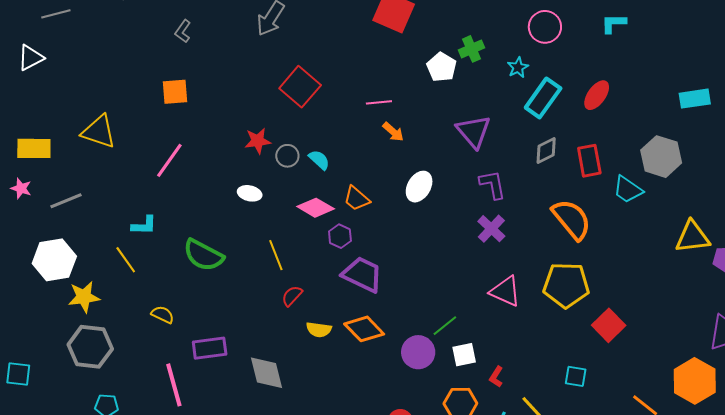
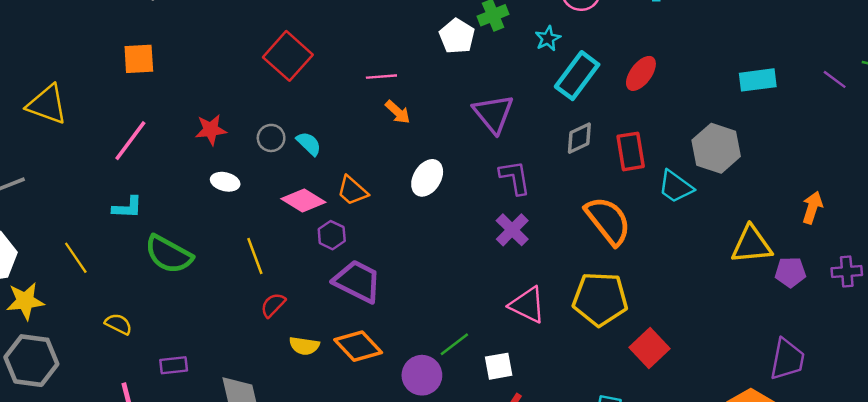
red star: (258, 141) -> (211, 130), moved
cyan L-shape: (144, 225) -> (127, 207), moved
purple rectangle: (210, 348) -> (174, 365), size x0.7
white square: (464, 355) -> (499, 366), moved

